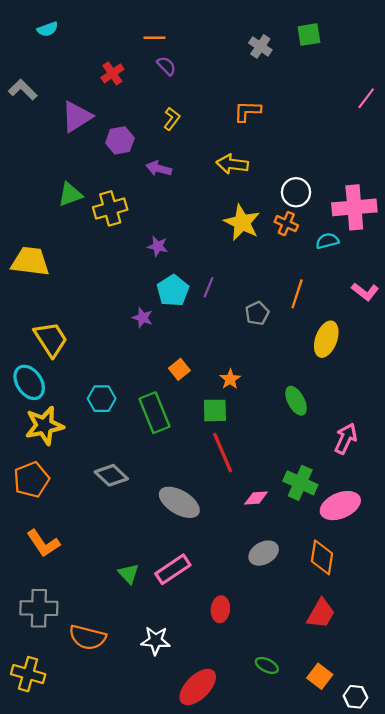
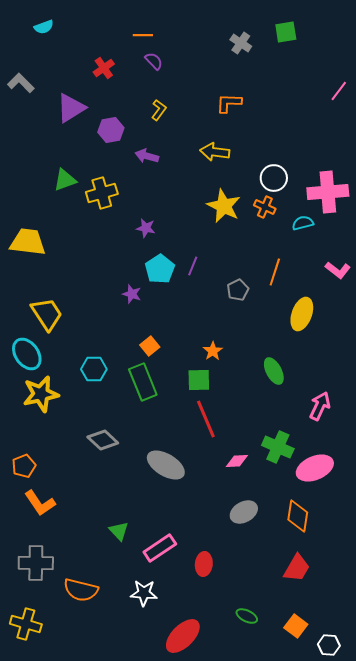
orange square: (179, 369) -> (150, 346), moved
orange pentagon: (31, 480) -> (24, 466), moved, size x0.7
pink rectangle: (173, 569) -> (160, 548), moved

